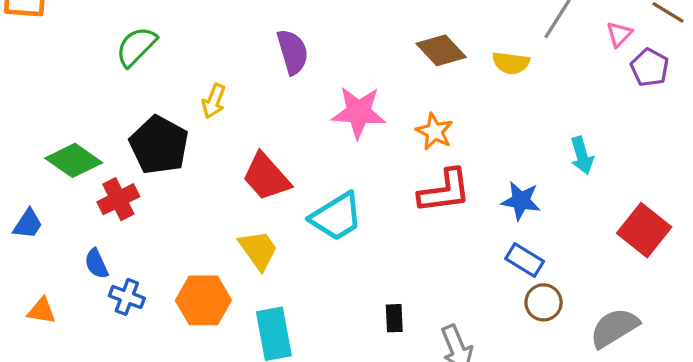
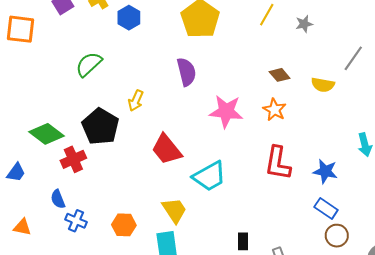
brown diamond: (441, 50) -> (280, 75), size x0.7
orange star: (434, 132) -> (274, 110), moved
red L-shape: (445, 191) -> (278, 163), turned 105
yellow trapezoid: (258, 250) -> (174, 210), moved
orange hexagon: (203, 300) -> (124, 225), size x0.7

